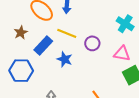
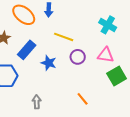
yellow line: (67, 33) -> (64, 37), moved
purple circle: (92, 43) -> (78, 57), moved

